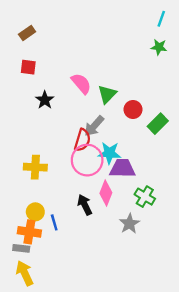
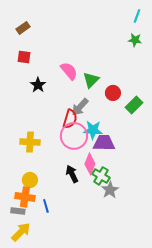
green cross: (145, 197) -> (101, 176), moved
blue line: (54, 222) -> (46, 206), moved
yellow arrow: (25, 273) -> (21, 232), turned 70

